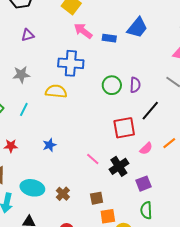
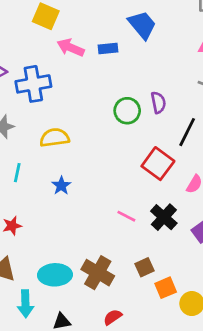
blue trapezoid: (137, 28) -> (142, 25), turned -65
blue cross: (71, 63) -> (33, 84), moved
red square: (124, 128) -> (158, 164), turned -30
blue star: (49, 145) -> (61, 186), moved
brown cross: (63, 194) -> (98, 273), size x1.6

